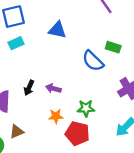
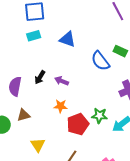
blue triangle: (57, 30) -> (67, 39), moved
green star: (86, 108) -> (99, 116), moved
red pentagon: (77, 133) -> (78, 124), turned 30

